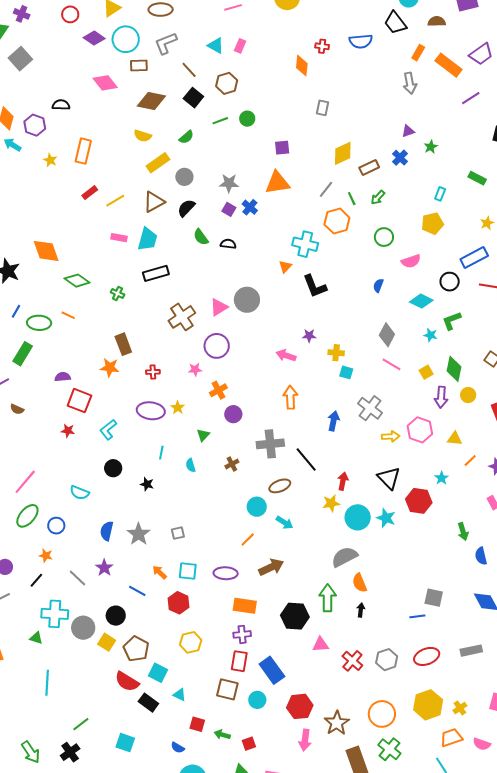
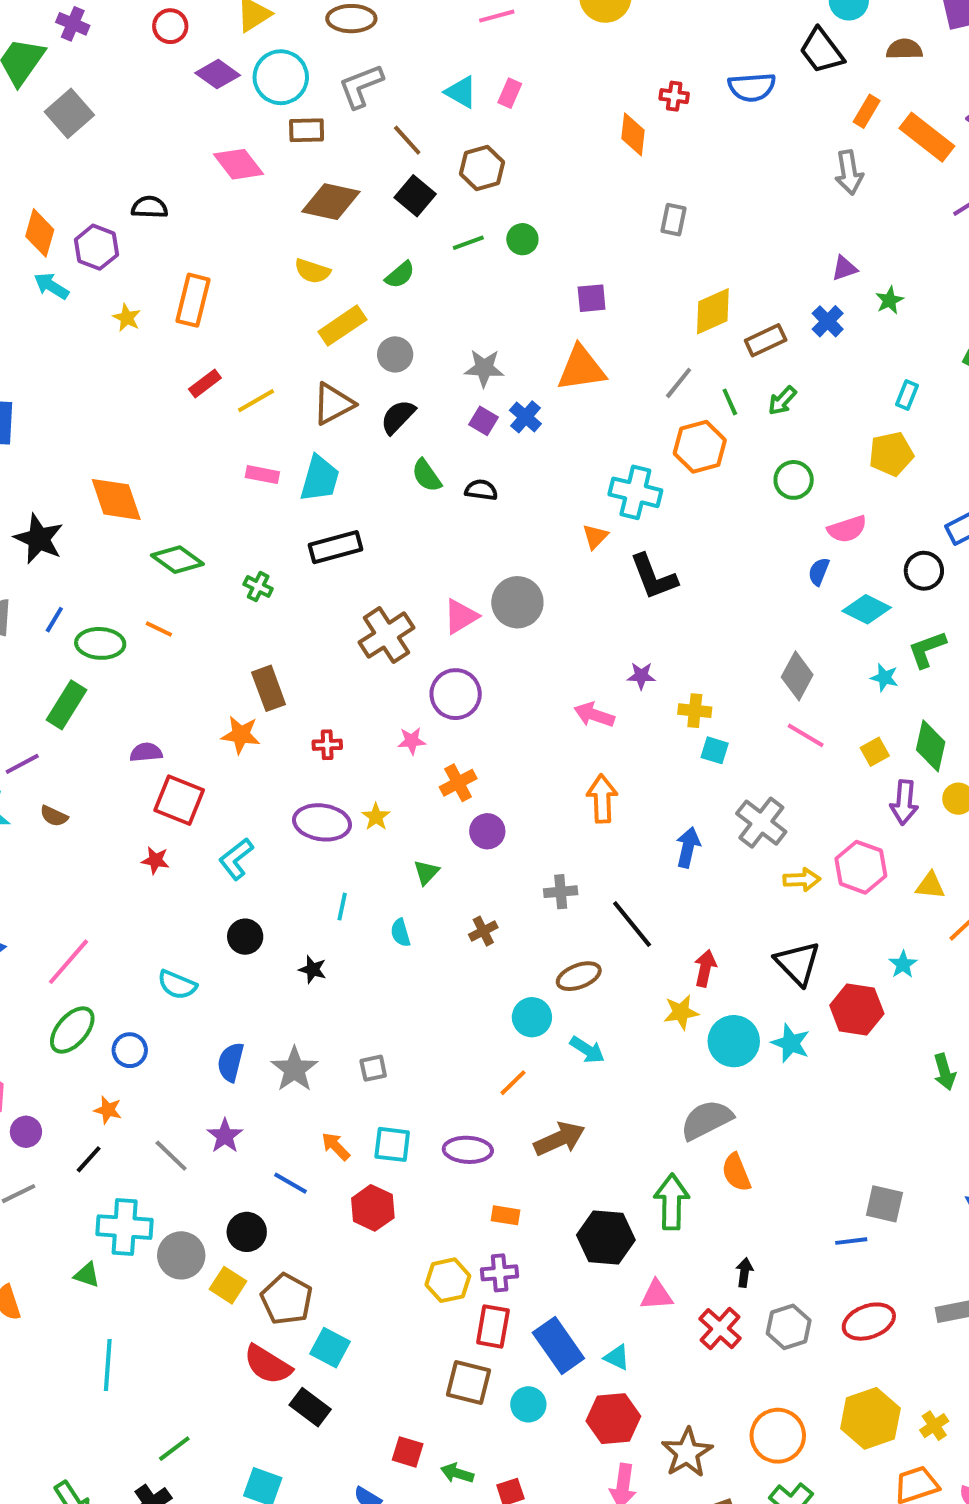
blue semicircle: (378, 285) -> (819, 572), moved
gray cross: (270, 444) -> (561, 892), size x0.6
orange rectangle: (245, 606) -> (506, 1215), size x0.6
black arrow: (361, 610) -> (744, 1272), moved
yellow hexagon: (191, 642) -> (448, 1280), moved
cyan triangle: (180, 695) -> (617, 1357), moved

